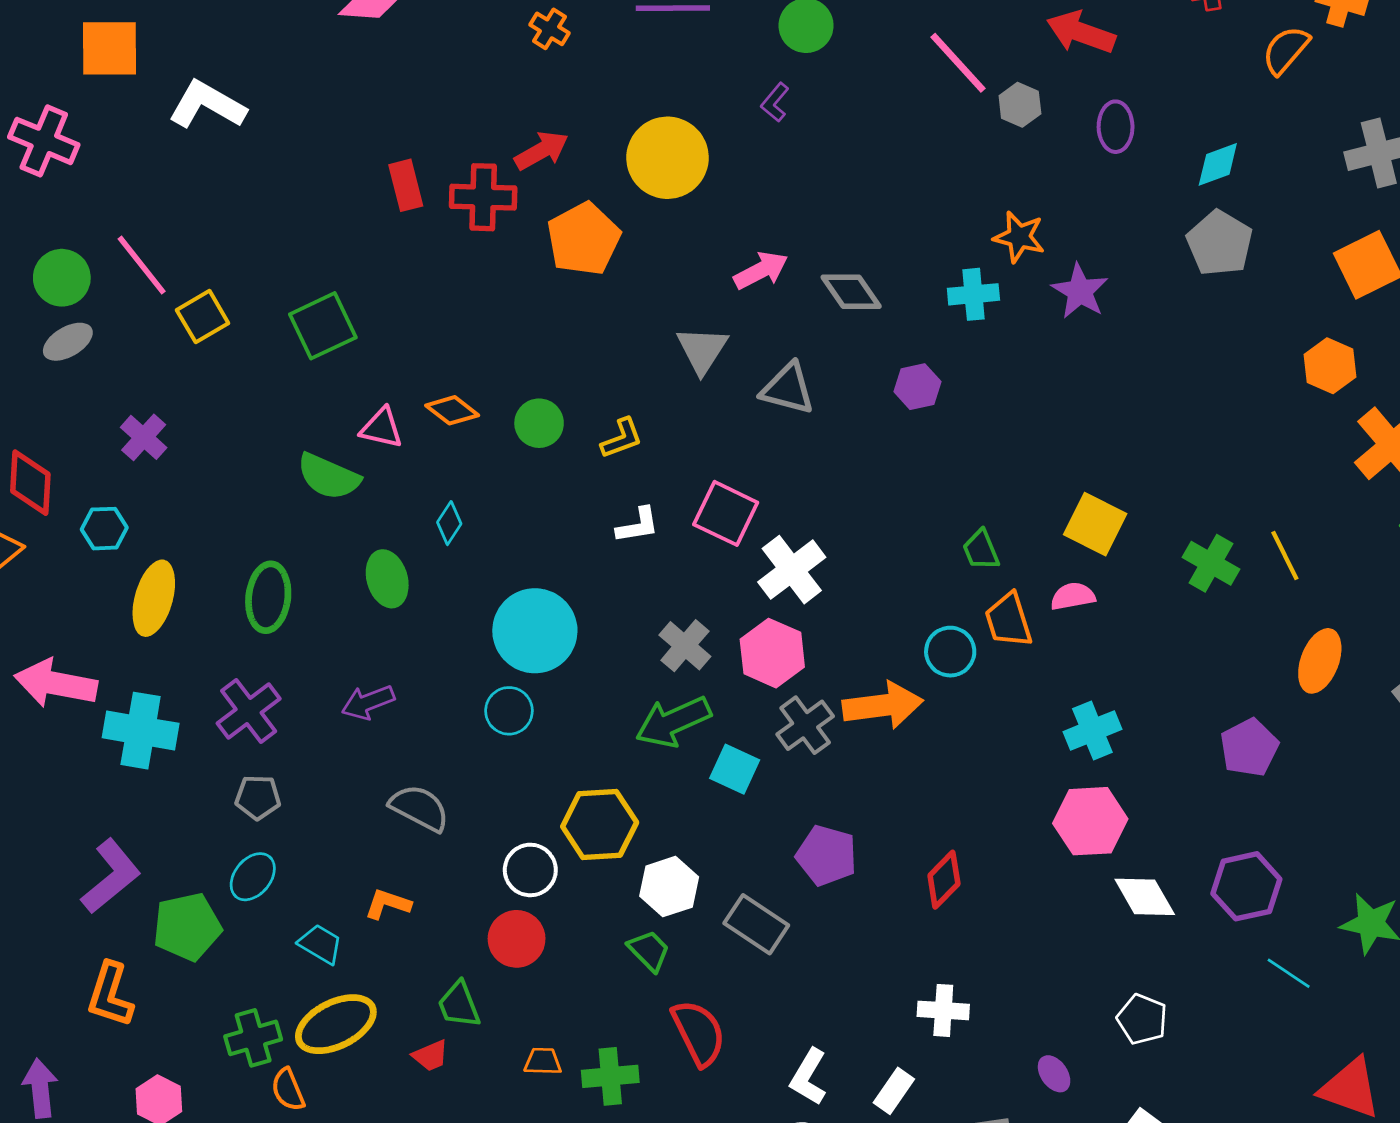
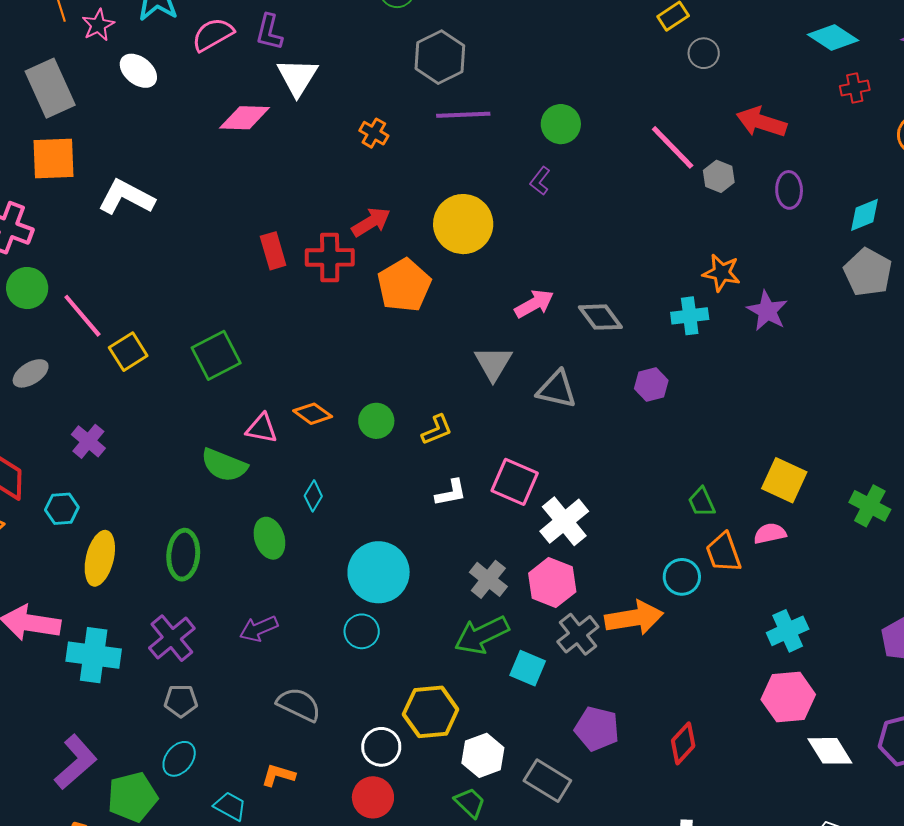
green circle: (62, 278) -> (27, 288), moved

